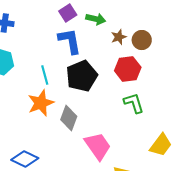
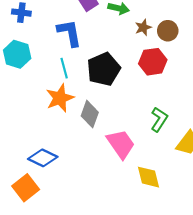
blue L-shape: (70, 41) -> (69, 33), moved
green L-shape: (134, 103) -> (159, 119), moved, turned 50

